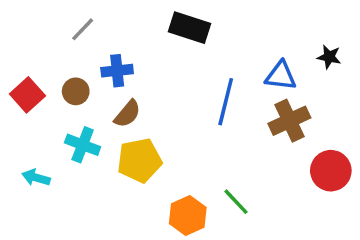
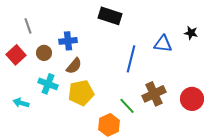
gray line: (83, 29) -> (28, 26), moved, turned -63
brown cross: (289, 121) -> (154, 94), moved
green line: (236, 202) -> (127, 106), moved

